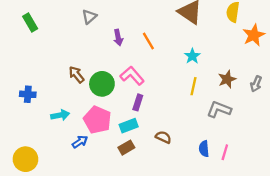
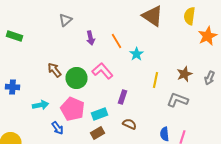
green rectangle: (30, 22) -> (14, 36), moved, turned -42
cyan star: (192, 56) -> (136, 54), moved
purple rectangle: (138, 102) -> (122, 97), moved
blue arrow: (80, 142) -> (58, 128), turned 88

